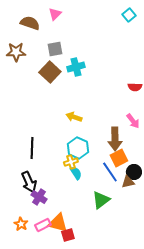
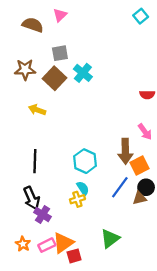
brown star: (16, 52) -> (25, 70), moved
cyan cross: (76, 67) -> (83, 73), turned -36
yellow arrow: (74, 117) -> (37, 110), moved
orange square: (119, 158) -> (140, 165), moved
yellow cross: (71, 162) -> (77, 199), moved
blue line: (110, 172) -> (120, 187), turned 70
green triangle: (101, 200) -> (110, 239), moved
orange triangle: (58, 223) -> (63, 243), turned -50

